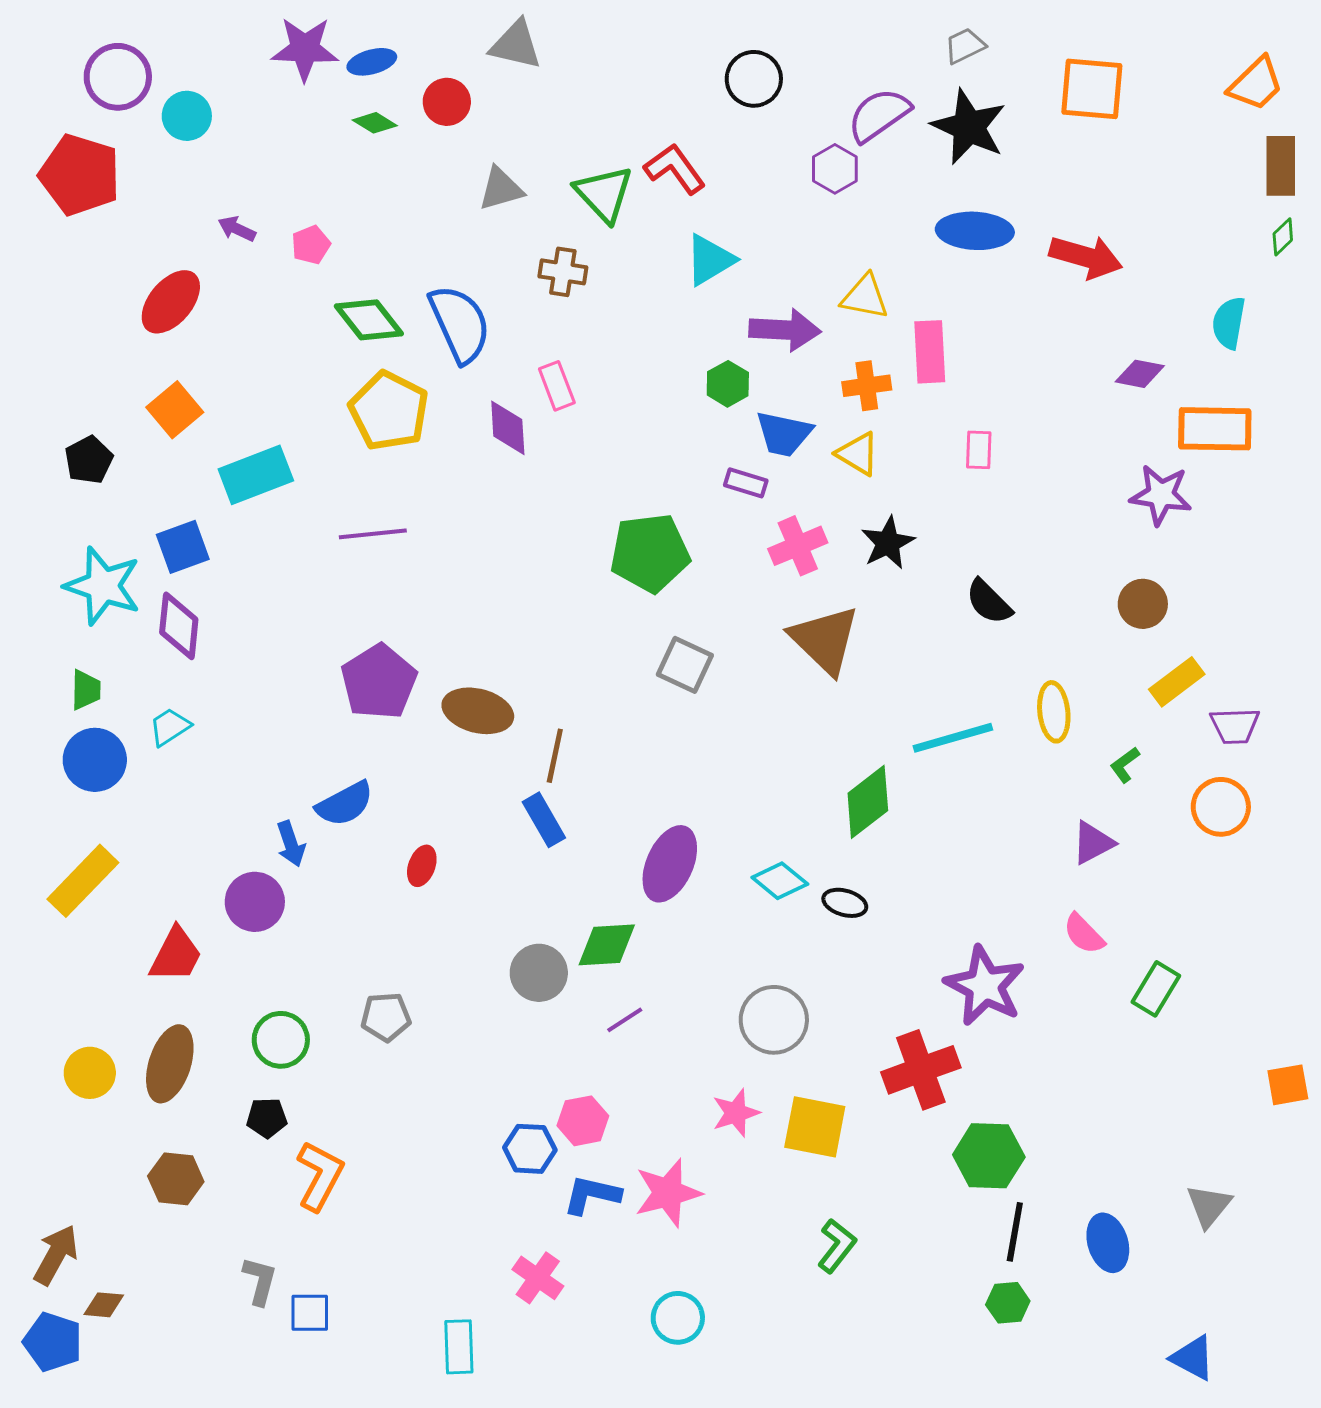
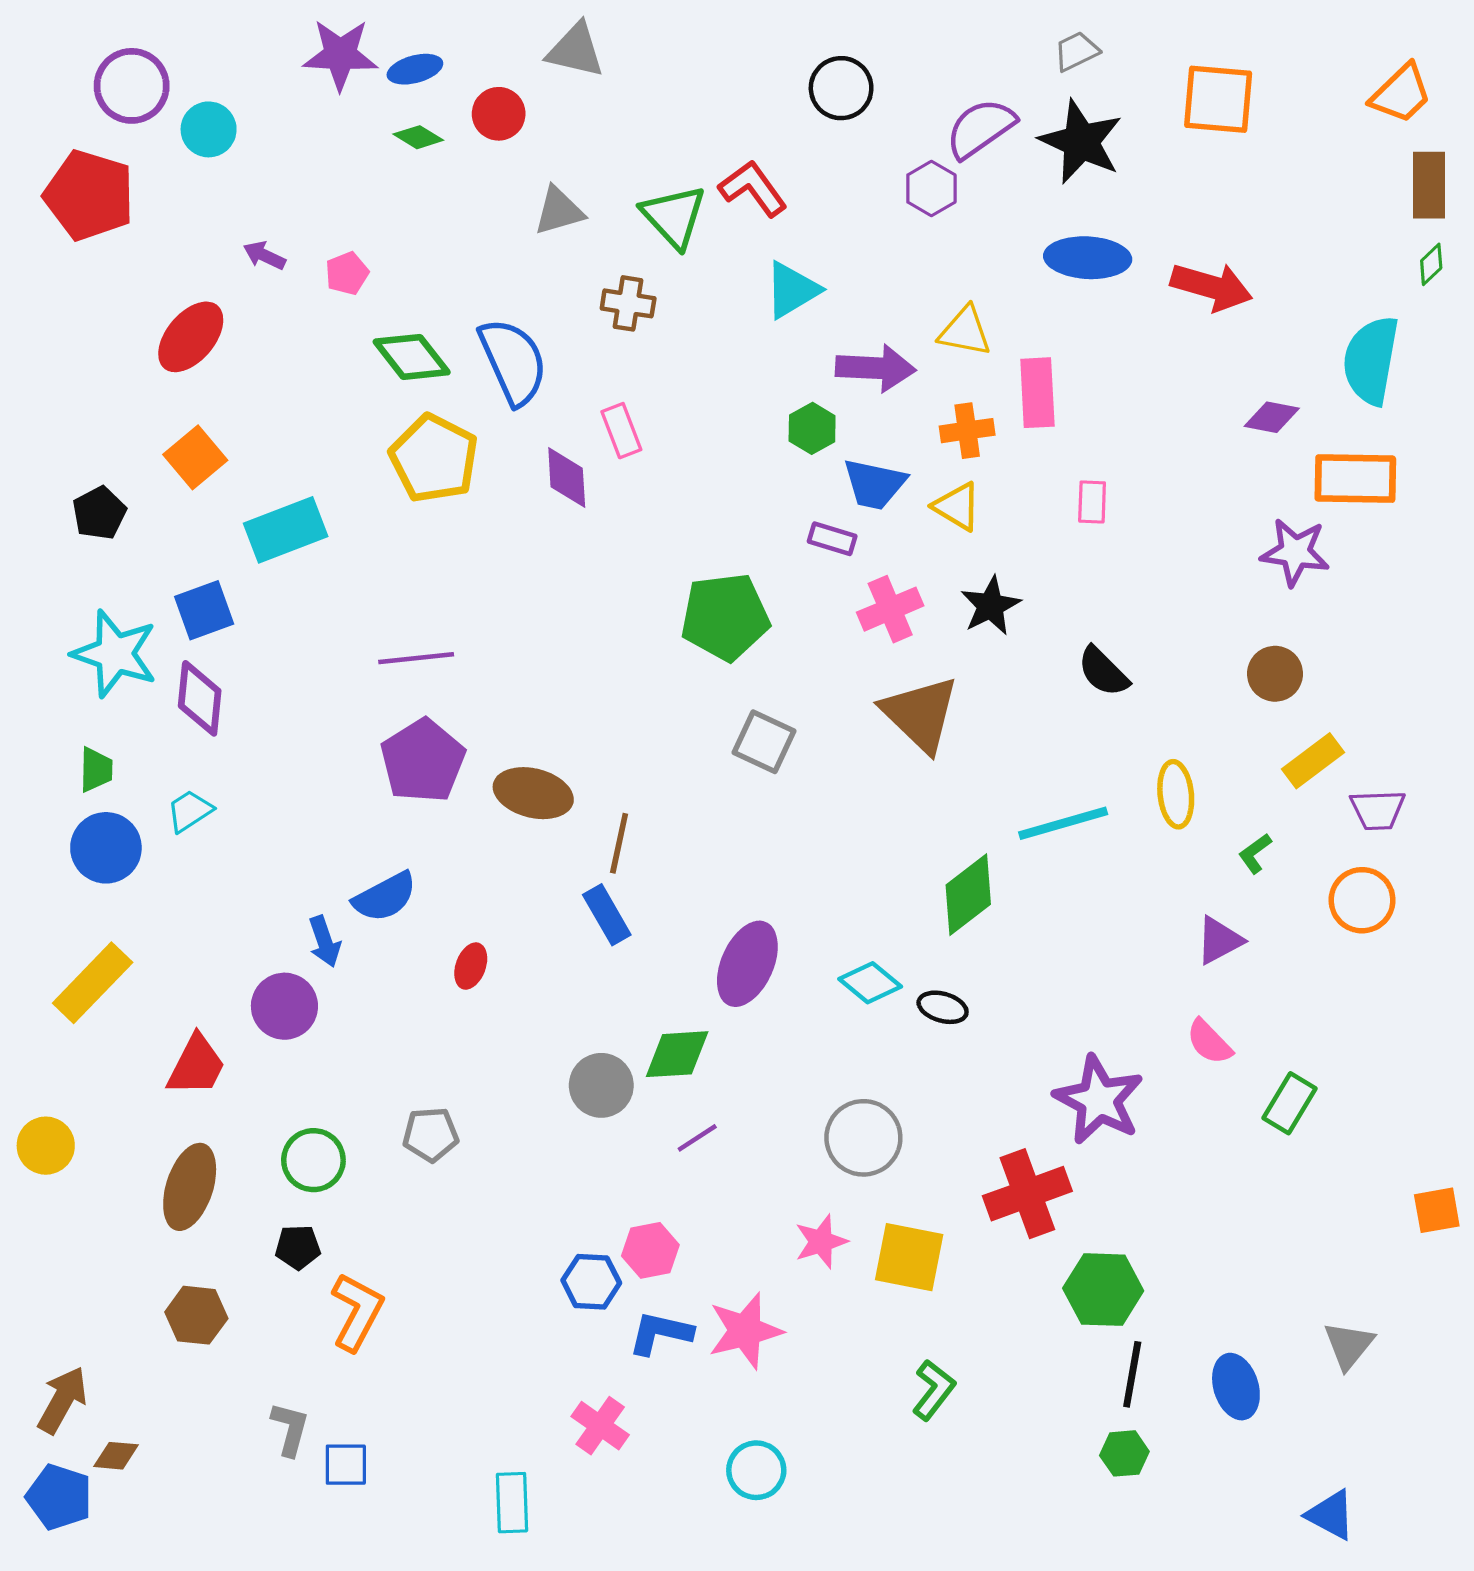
cyan semicircle: (1229, 323) -> (1371, 360), size x1.5
purple line: (373, 534) -> (416, 658), moved
yellow circle: (90, 1073) -> (46, 1146), moved

